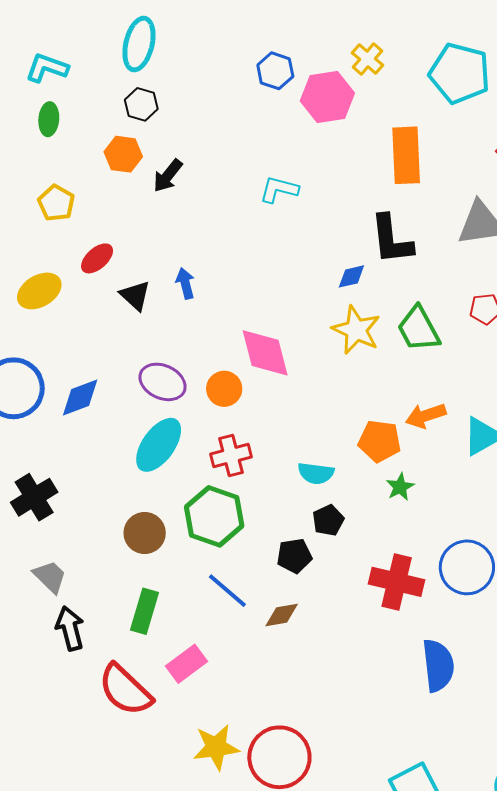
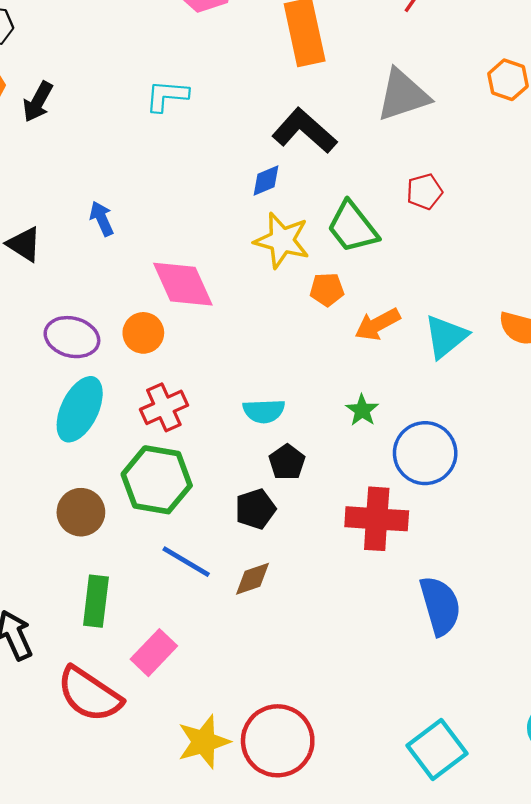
black L-shape: (391, 239) -> (304, 131), turned 148
blue arrow: (185, 283) -> (102, 219), moved
orange pentagon: (380, 441) -> (327, 290), moved, size x0.7
blue circle: (467, 567) -> (425, 453), moved

